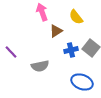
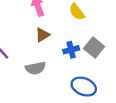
brown triangle: (56, 31) -> (42, 35), moved

